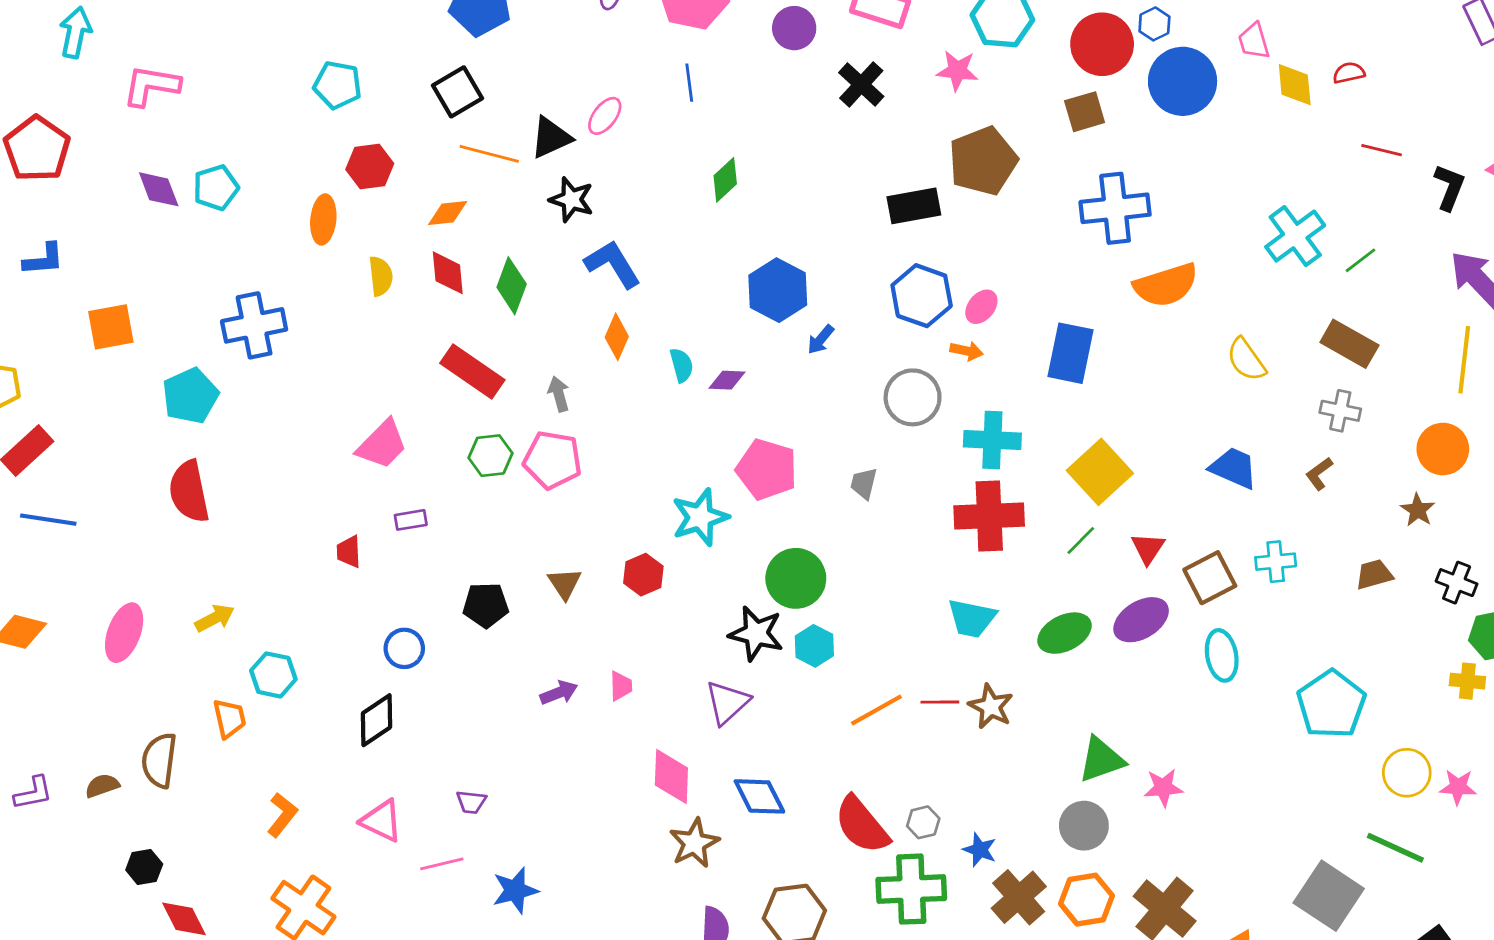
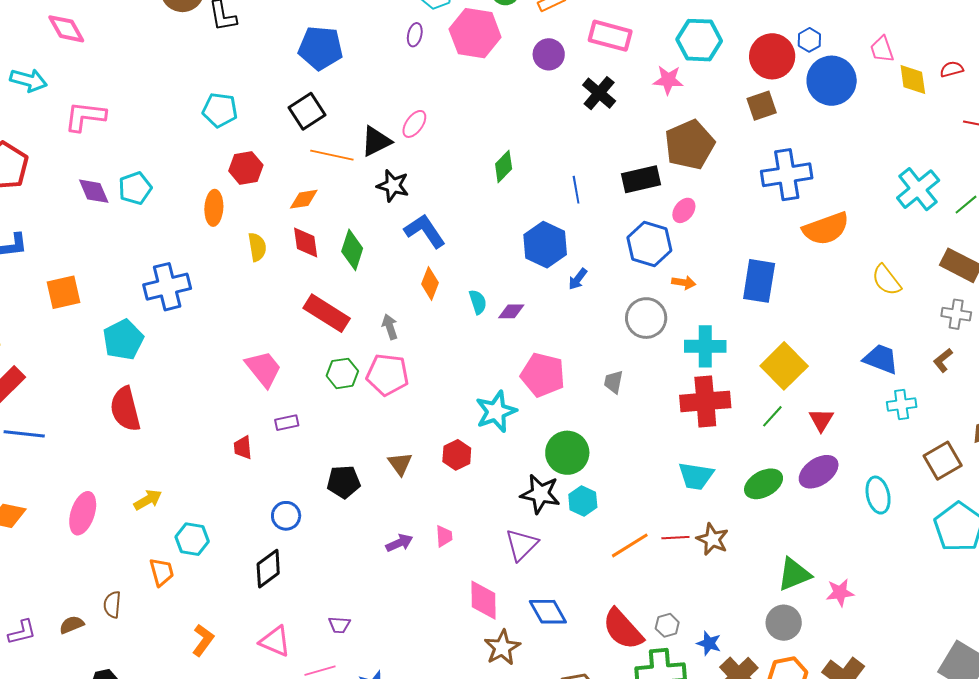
cyan arrow: (75, 32) -> (29, 80), turned 96
blue line: (689, 83) -> (576, 190), moved
pink ellipse: (981, 307) -> (684, 210), moved
pink trapezoid: (382, 444) -> (263, 369), turned -81
cyan cross: (1276, 562) -> (902, 404), moved
brown square: (1210, 578) -> (943, 461), moved
brown semicircle: (159, 760) -> (112, 605), size x0.7

